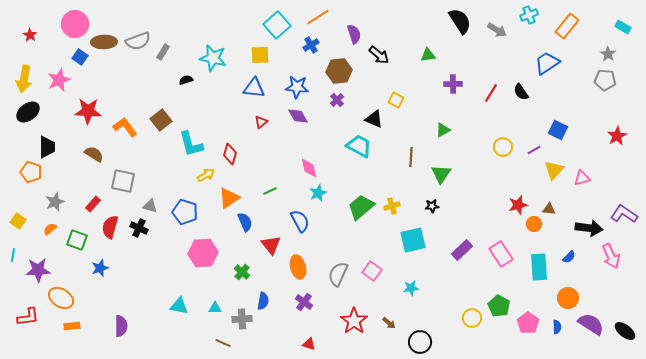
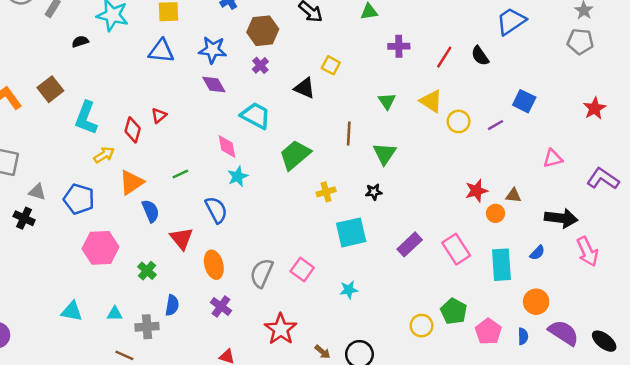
red triangle: (261, 122) -> (159, 115), moved
green triangle: (443, 130) -> (387, 101), turned -35
cyan L-shape: (191, 144) -> (86, 118), turned 36
cyan trapezoid: (359, 146) -> (256, 115), moved
yellow triangle: (554, 170) -> (431, 101), moved, turned -40
green trapezoid: (361, 207) -> (295, 155), moved
purple L-shape: (624, 214) -> (603, 179), moved
brown arrow: (389, 323) -> (322, 352), moved

